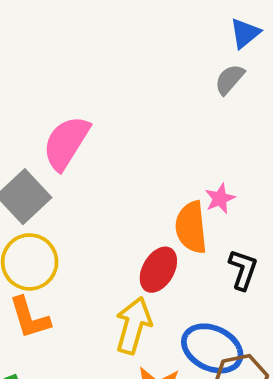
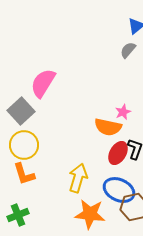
orange semicircle: (191, 227) -> (108, 127), turned -72
red ellipse: (158, 270) -> (118, 153), moved

